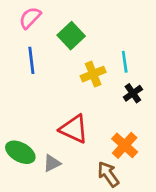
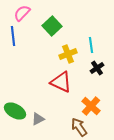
blue line: (31, 60) -> (13, 36), moved
red triangle: (74, 129) -> (61, 82), moved

